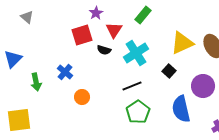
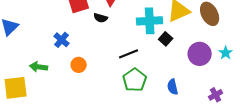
cyan cross: (136, 53) -> (150, 21), moved, turned 30
green arrow: (36, 82) -> (39, 67), moved, turned 108
blue semicircle: (181, 109) -> (173, 87), moved, size x0.6

